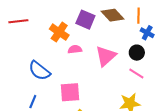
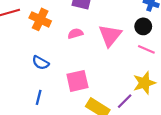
orange cross: (59, 32) -> (40, 19), moved
blue semicircle: (39, 71) -> (41, 63), size x0.7

